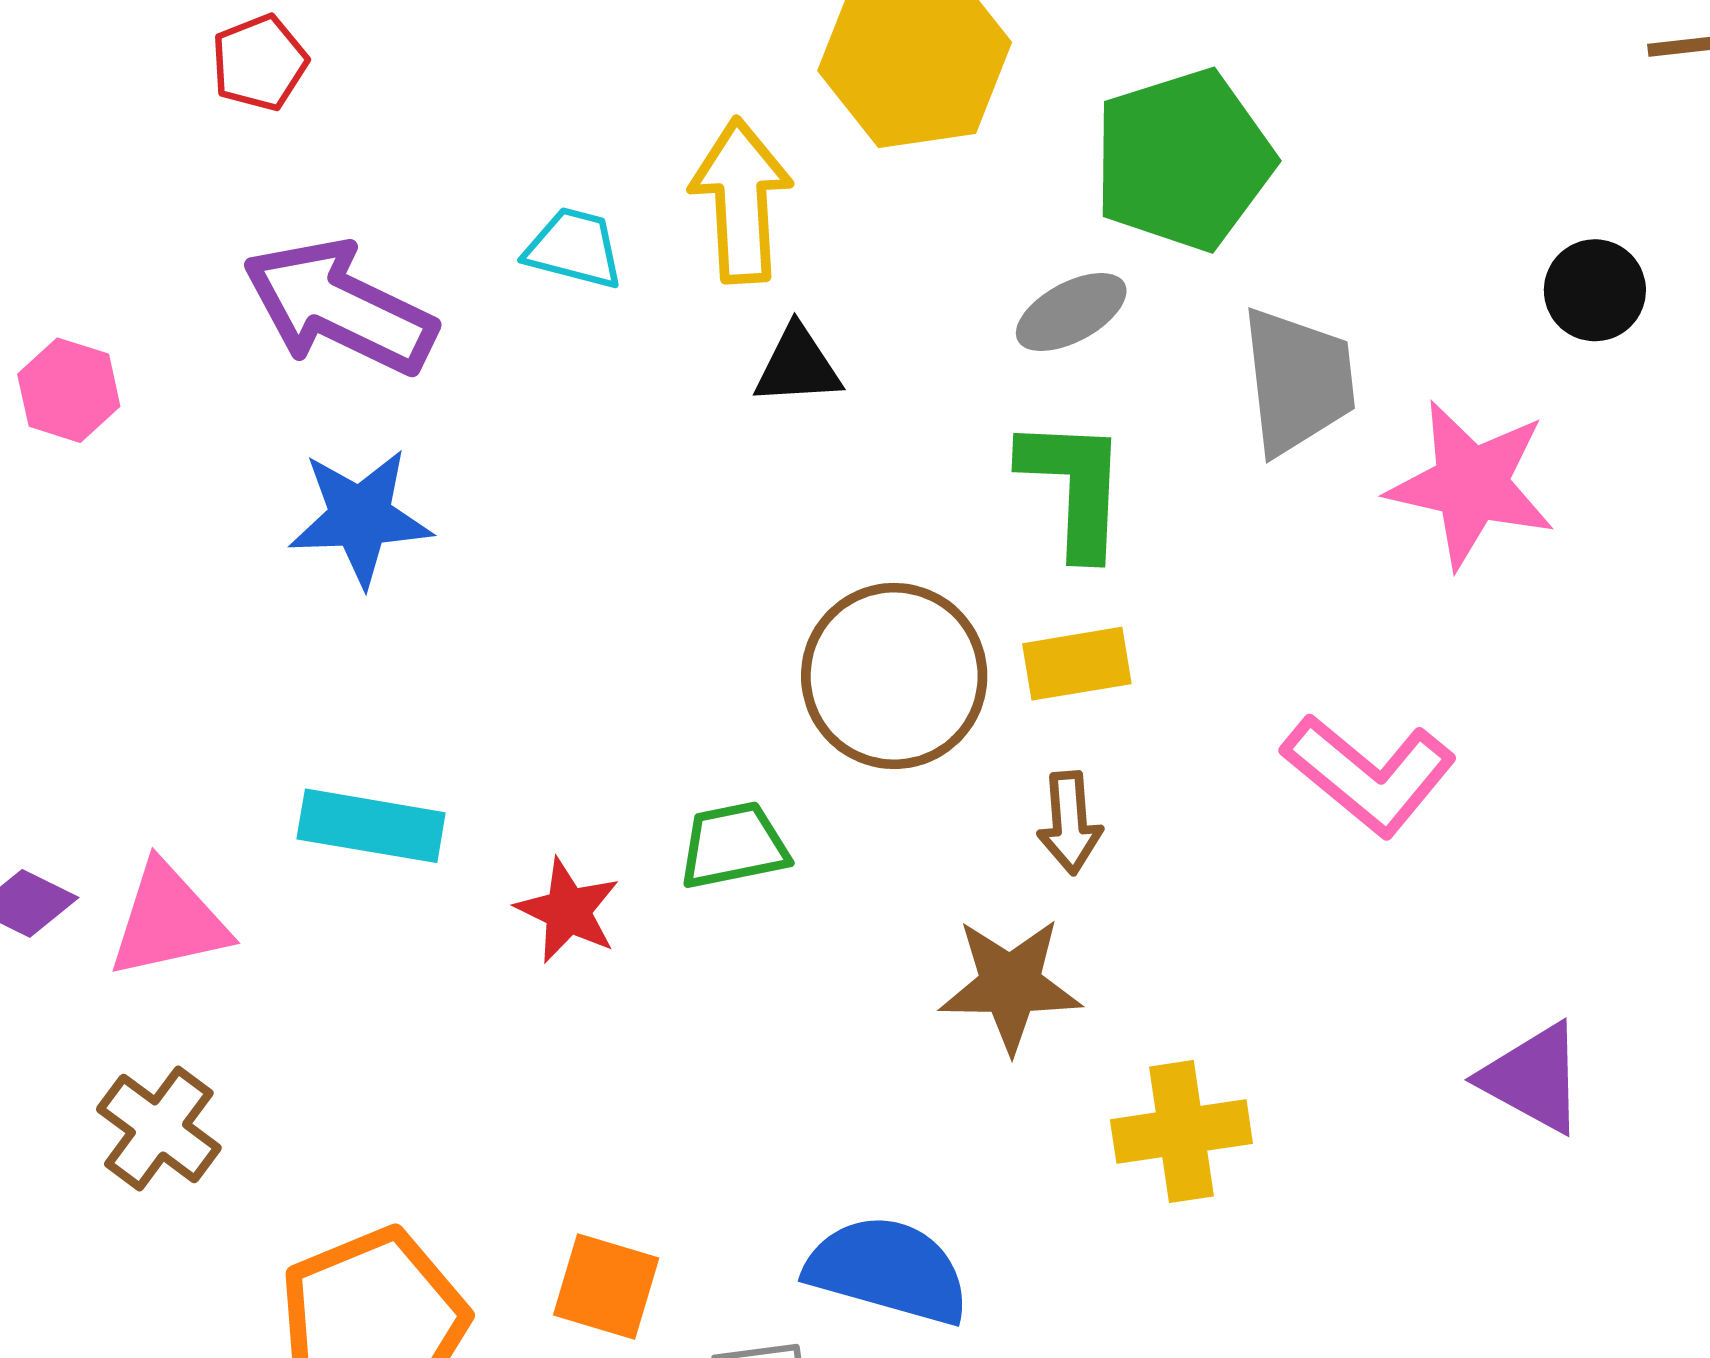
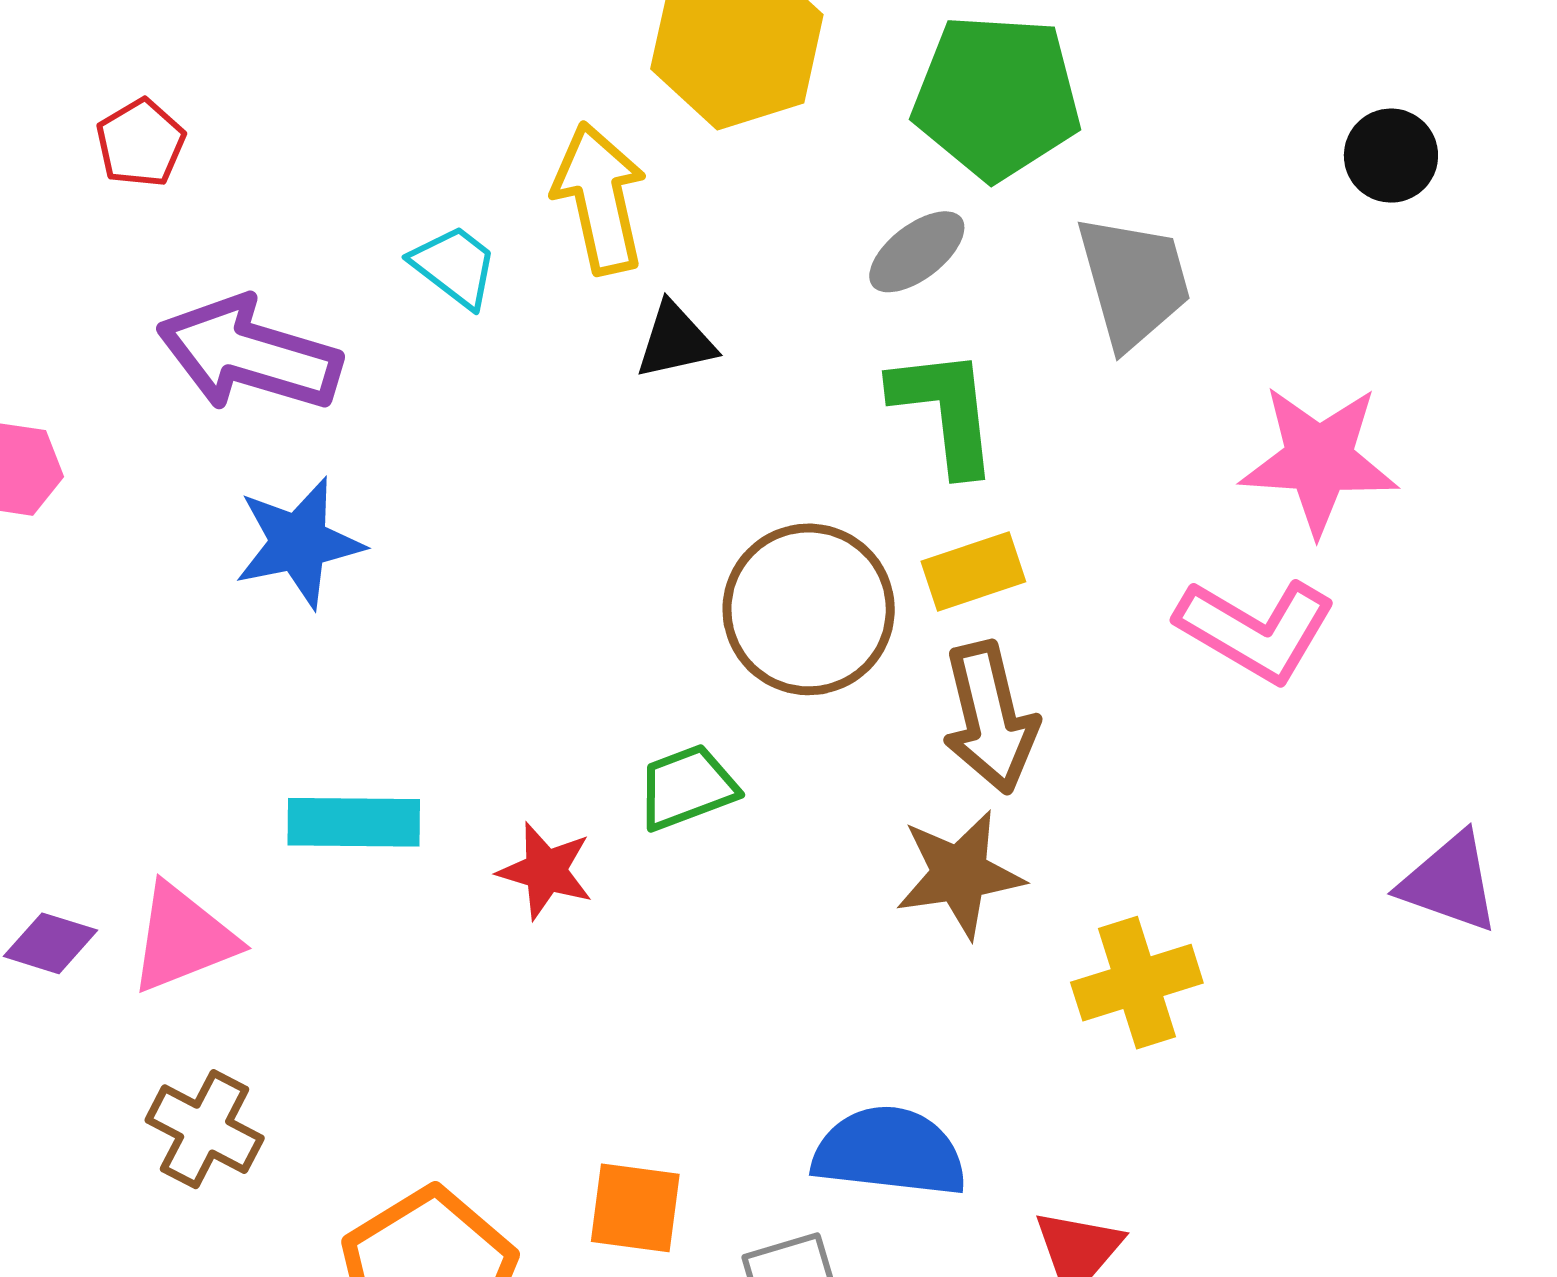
green pentagon: (1183, 160) -> (997, 97), turned 30
cyan trapezoid: (574, 248) -> (454, 266), turned 32
pink star: (1471, 484) -> (1319, 460), moved
brown arrow: (1070, 823) -> (990, 718), size x1.6

